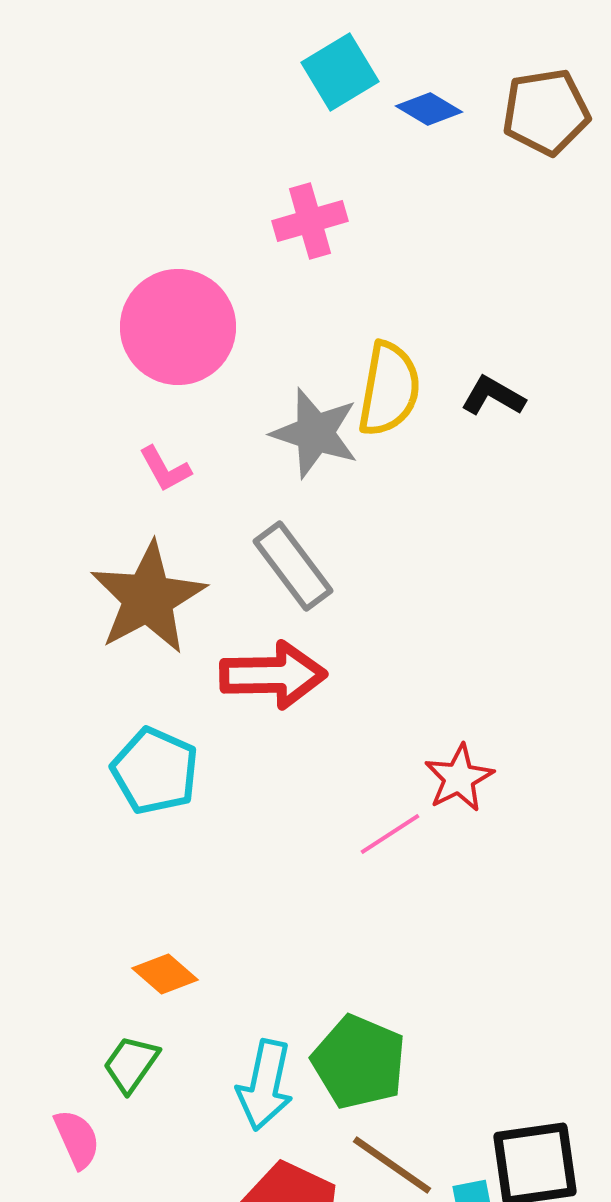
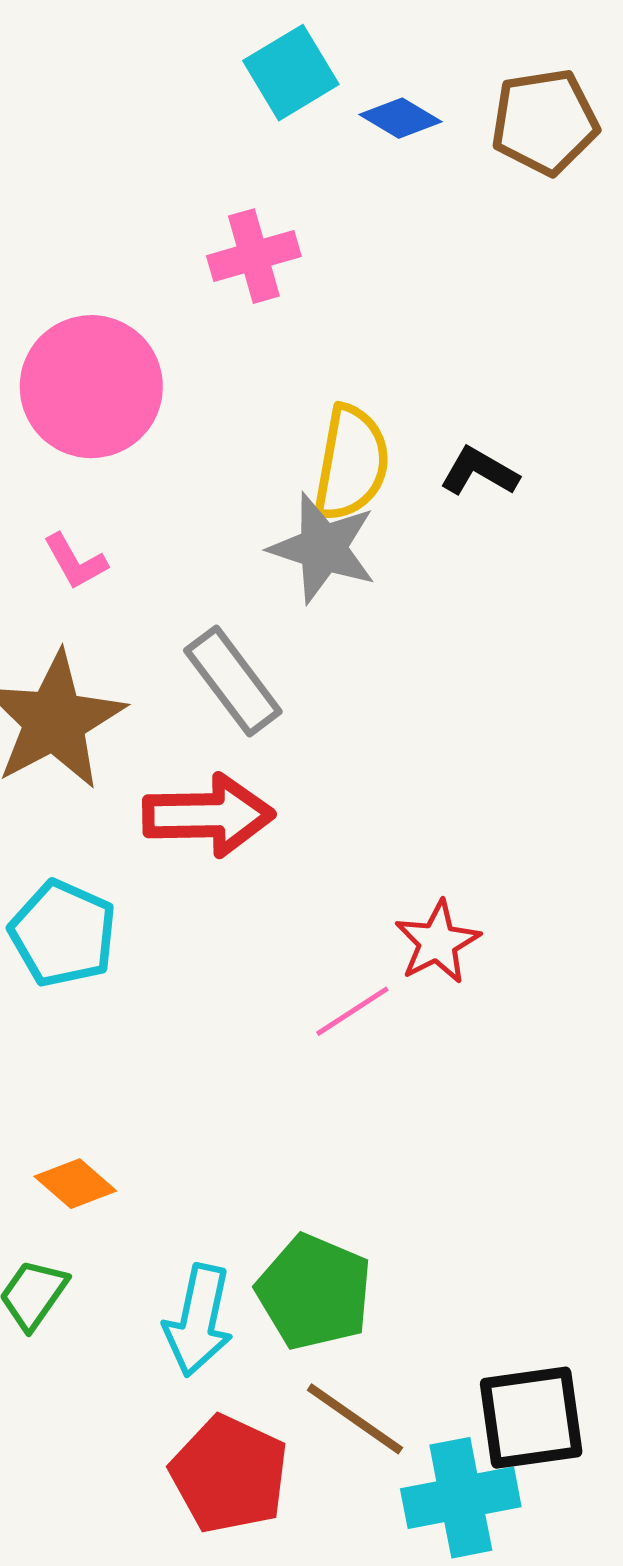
gray star: (315, 433) -> (323, 548), moved

